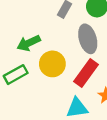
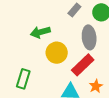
green rectangle: (16, 75) -> (23, 79), moved, turned -54

